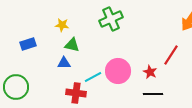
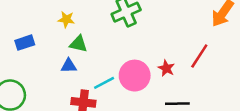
red star: (150, 72) -> (166, 68), moved

